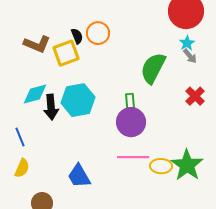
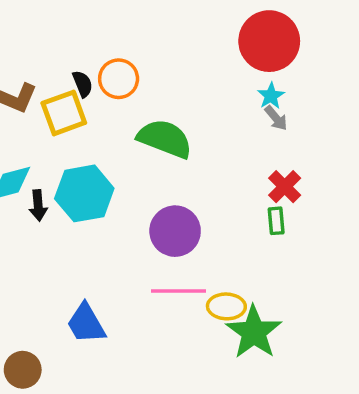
green semicircle: (153, 68) -> (165, 139), moved, turned 84
green rectangle: (130, 101) -> (276, 221), moved
black arrow: (51, 107) -> (38, 205), size x0.7
green star: (187, 165) -> (254, 332), moved

